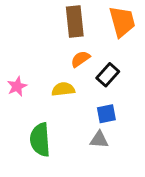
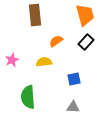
brown rectangle: (75, 22) -> (35, 15), moved
black rectangle: (108, 75) -> (86, 42), moved
gray triangle: (99, 140) -> (73, 107), moved

